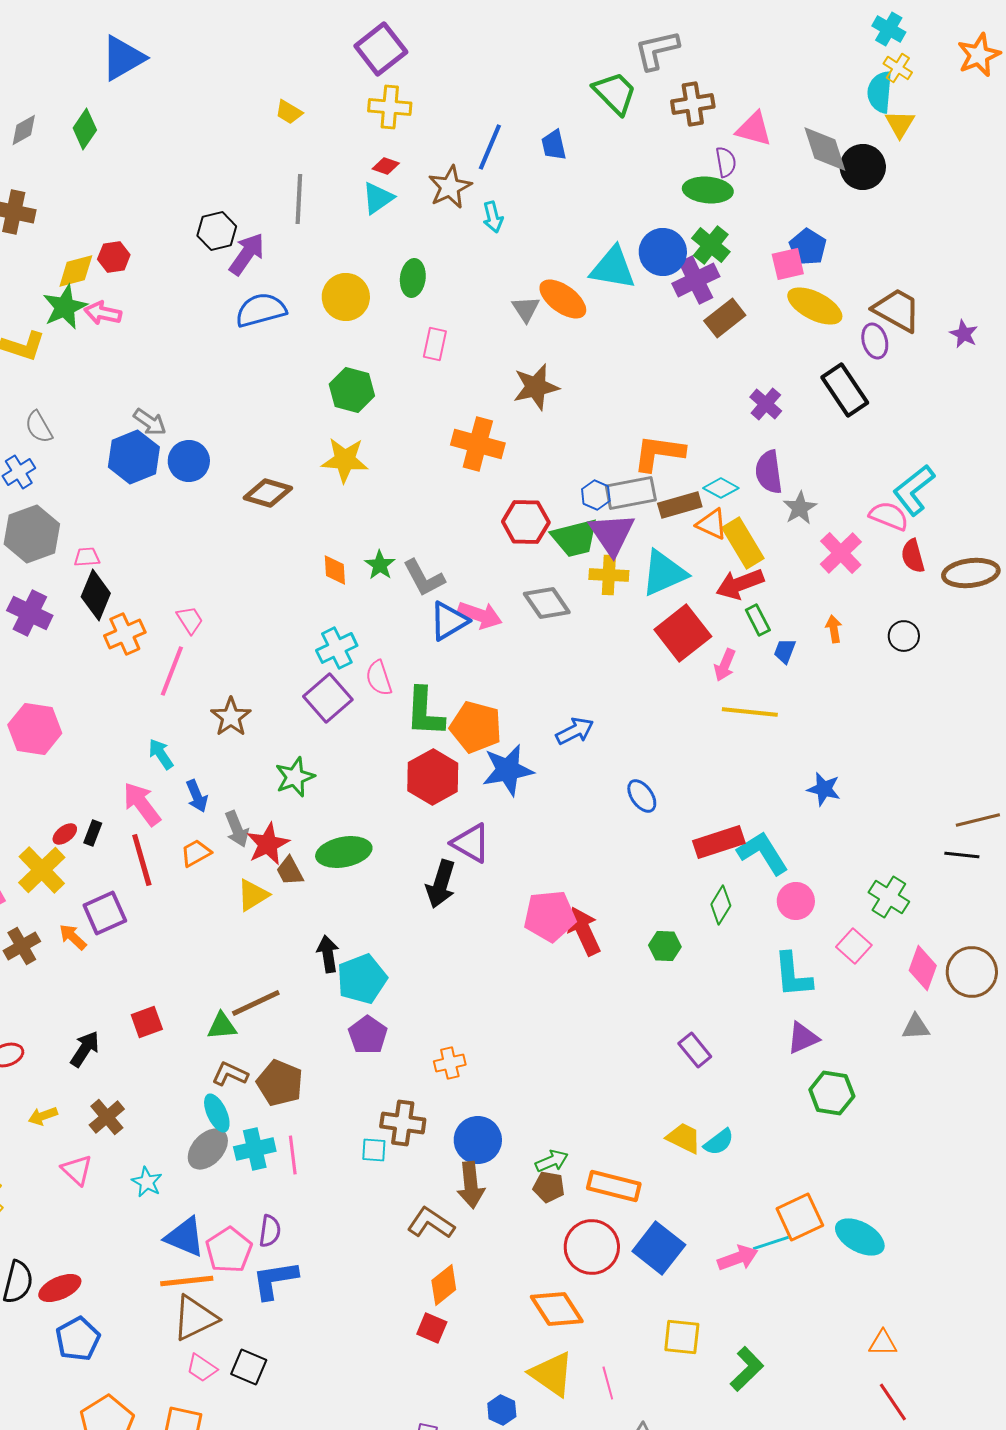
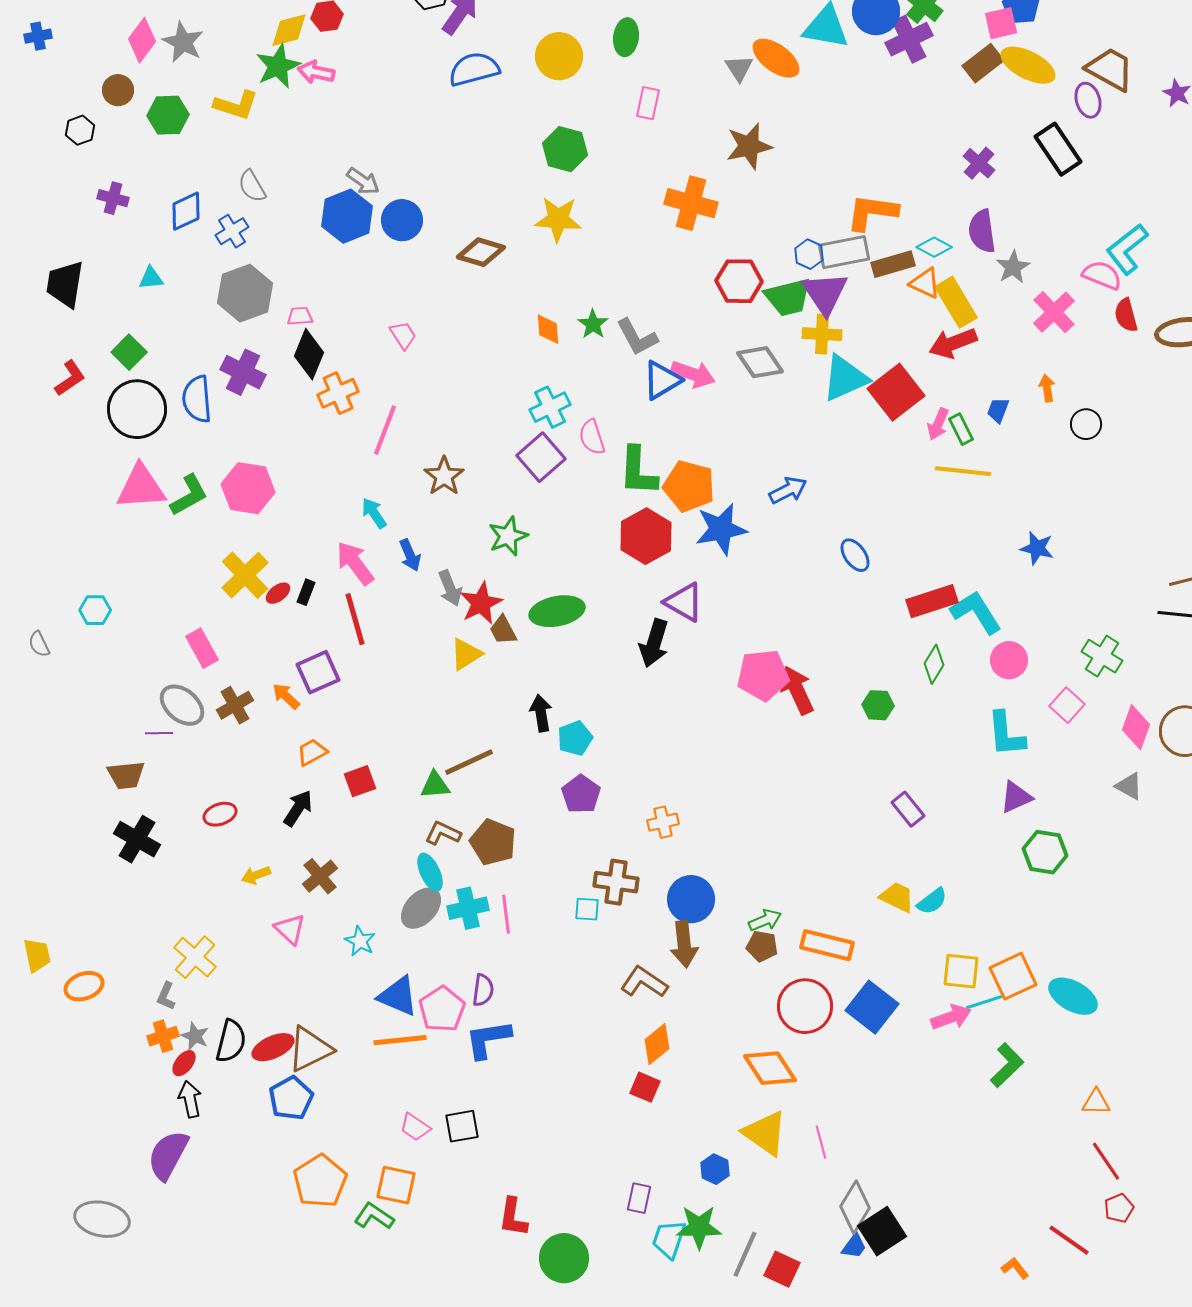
brown rectangle: (725, 318) -> (983, 63), moved
cyan triangle: (664, 573) -> (845, 378), moved
pink trapezoid: (190, 620) -> (403, 335), moved
green rectangle: (758, 620) -> (961, 429), moved
black circle: (904, 636) -> (1086, 424), moved
orange trapezoid: (196, 853) -> (312, 752), moved
yellow cross: (42, 870) -> (245, 575), moved
cyan pentagon: (362, 979) -> (575, 738), size x0.7
gray triangle: (916, 1027) -> (1129, 786), turned 32
brown triangle: (195, 1318) -> (310, 1049), moved
yellow square: (682, 1337) -> (961, 971), moved
black square: (249, 1367) -> (462, 1126), turned -33
green L-shape: (747, 1369) -> (1007, 1065), moved

